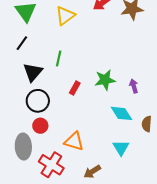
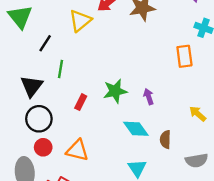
yellow triangle: (65, 16) -> (80, 21), moved
black line: (22, 43) -> (45, 43), moved
orange triangle: (74, 141) -> (77, 150), moved

